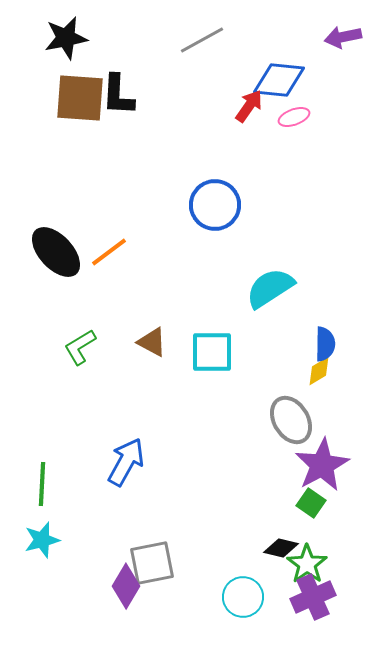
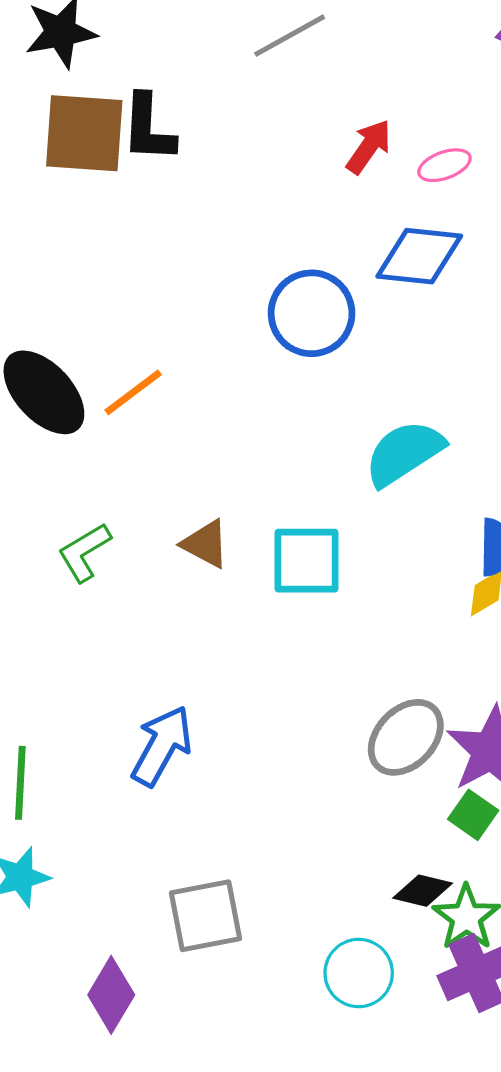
blue diamond: (279, 80) -> (419, 256), moved
gray ellipse: (291, 420) -> (406, 737), moved, turned 75
purple diamond: (126, 586) -> (111, 995), moved

